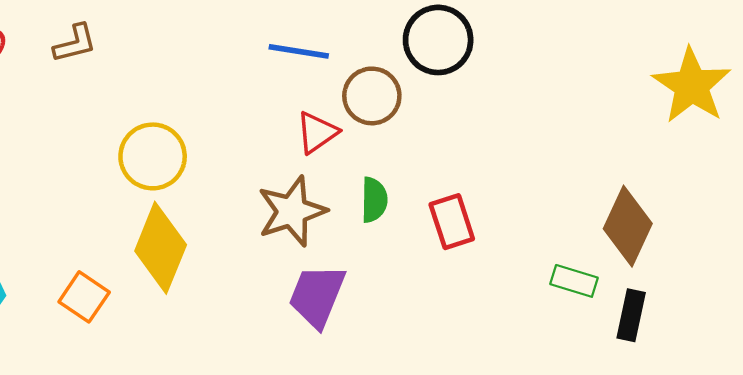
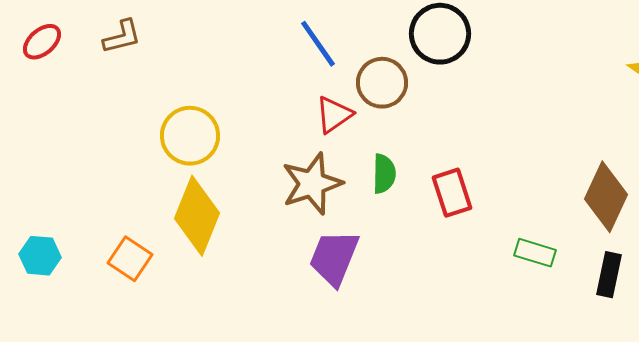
blue line: (299, 51) -> (318, 44), turned 46
green rectangle: (574, 281) -> (535, 253), moved

